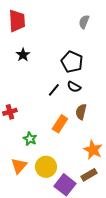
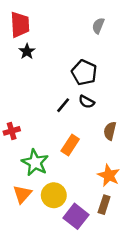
black star: (23, 55) -> (27, 51), moved
brown semicircle: (81, 112) -> (110, 131), moved
green star: (30, 139) -> (35, 163), size x1.6
brown rectangle: (89, 175) -> (104, 205), turned -42

